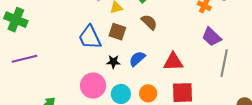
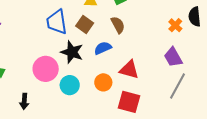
blue semicircle: (137, 59) -> (103, 48), moved
black star: (113, 62) -> (72, 52), size x1.6
orange circle: (148, 93) -> (103, 82), moved

